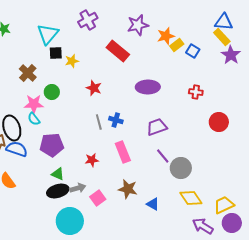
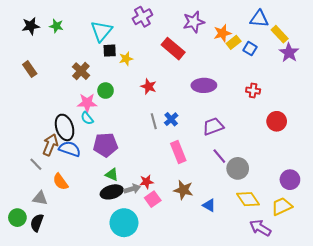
blue triangle: (224, 22) -> (259, 19), moved
blue cross: (116, 120) -> (171, 119), turned 32
red star: (92, 160) -> (147, 182), moved
purple circle: (232, 223) -> (290, 180), moved

